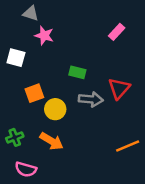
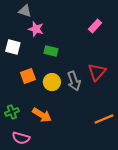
green rectangle: (77, 72) -> (51, 51), moved
gray arrow: (91, 99) -> (74, 81), turned 66
yellow circle: (55, 109) -> (52, 82), moved

